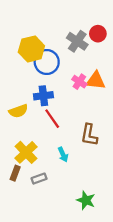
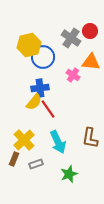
orange triangle: (96, 81) -> (91, 62), moved
yellow semicircle: (18, 111) -> (34, 102), moved, turned -30
brown L-shape: (89, 135) -> (90, 138), moved
cyan arrow: (63, 155) -> (58, 142), size x1.6
green star: (86, 200) -> (69, 174), moved, turned 30

